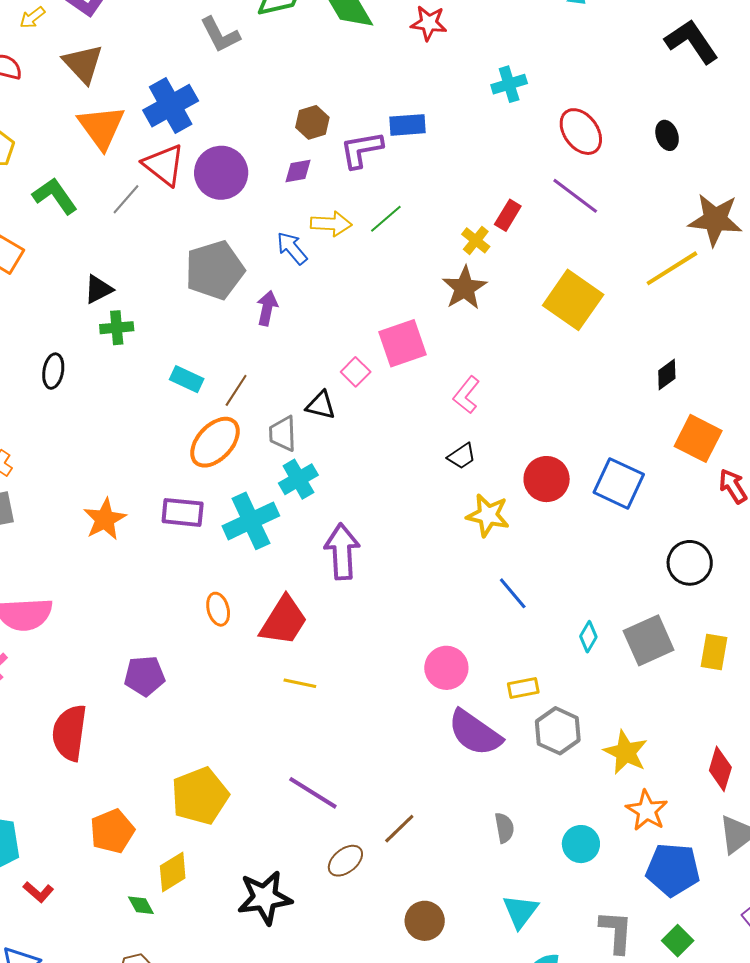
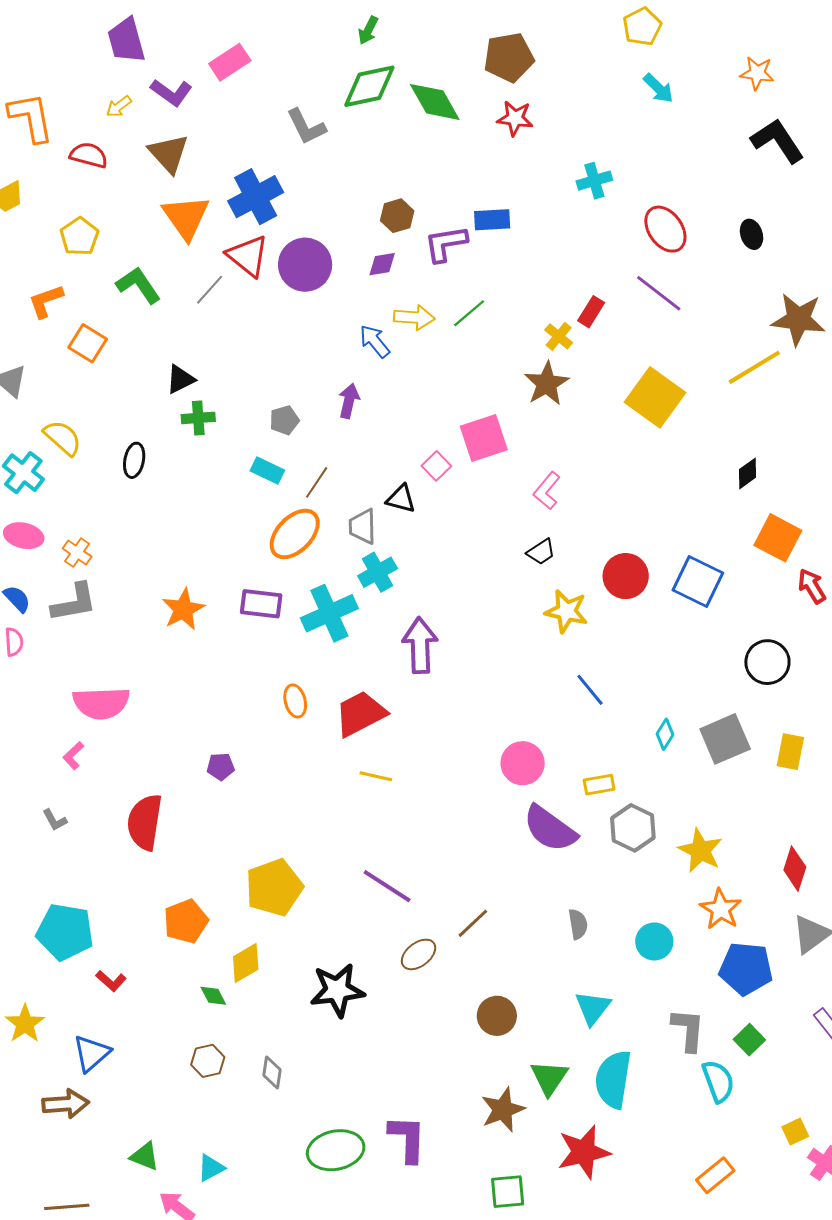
gray pentagon: (215, 270) -> (284, 420), moved, size x0.5
red trapezoid: (284, 621) -> (360, 714), turned -150
purple pentagon: (144, 676) -> (221, 767), size x0.7

